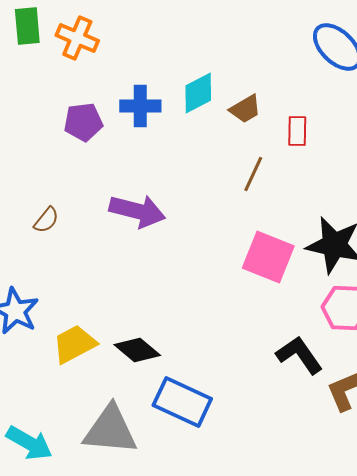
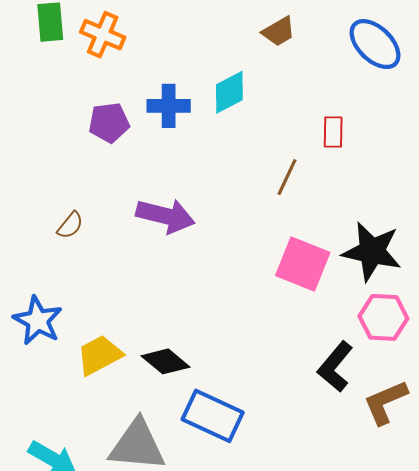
brown trapezoid: (245, 109) -> (279, 31), moved
black L-shape: (299, 355) -> (335, 367), turned -105

